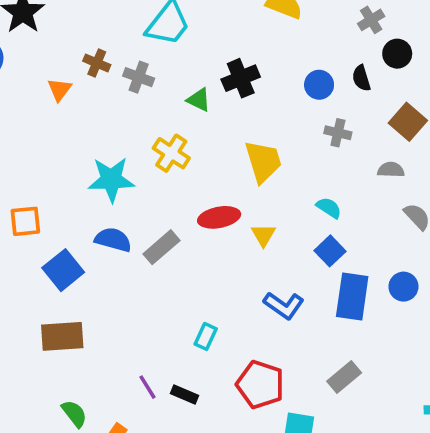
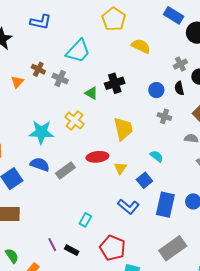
gray cross: (371, 20) -> (180, 64), moved
blue square: (330, 251) -> (144, 180), moved
gray rectangle: (344, 377) -> (173, 248), moved, size x1.5

